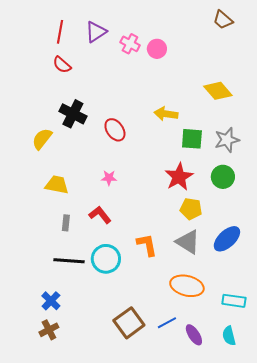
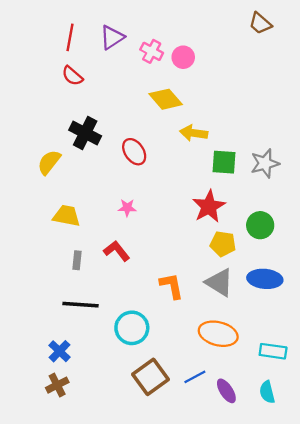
yellow diamond: (218, 91) -> (166, 99), moved
green circle: (223, 177) -> (260, 225), moved
blue ellipse: (227, 239) -> (265, 279), turned 48
cyan circle: (106, 259) -> (132, 328), moved

